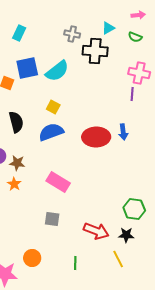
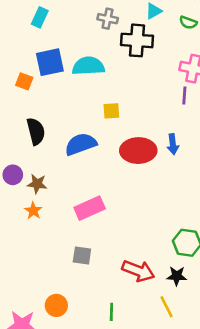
cyan semicircle: (57, 71) -> (88, 66), turned -145
yellow square: (53, 107) -> (111, 111), moved, turned -32
pink rectangle: (58, 182) -> (90, 208), turned -55

